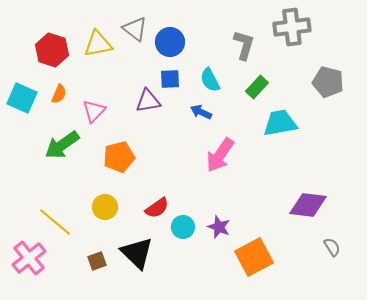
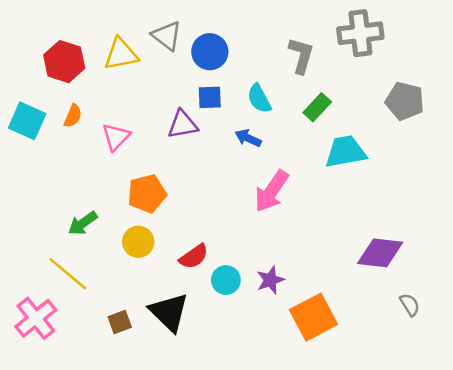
green arrow: (62, 145) -> (83, 223), moved, size x0.7
yellow circle: (105, 207) -> (138, 242), moved
purple star: (219, 227) -> (270, 280), turned 30

